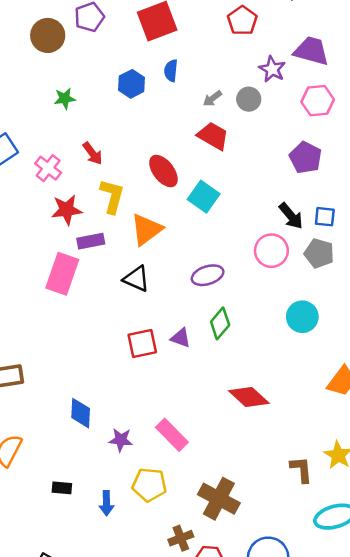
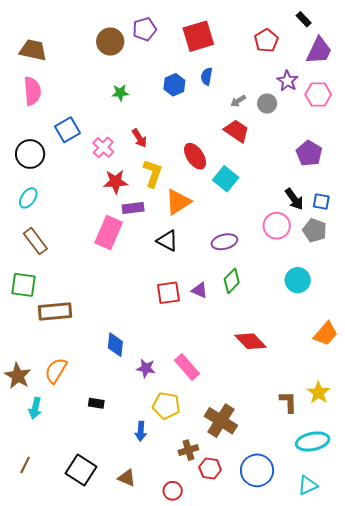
purple trapezoid: (311, 51) -> (319, 51), moved, turned 96
pink hexagon: (318, 101) -> (318, 95), moved
blue arrow: (106, 503) -> (141, 431), moved

